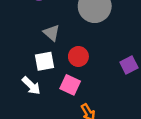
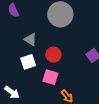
white arrow: (31, 86) -> (12, 92), moved

